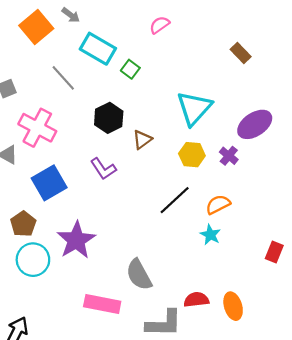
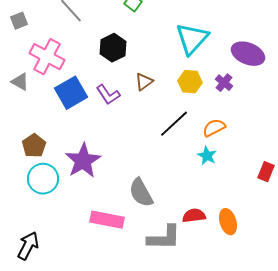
purple ellipse: (255, 124) -> (248, 54), turned 56
brown triangle: (142, 140) -> (144, 82), moved
blue square: (49, 183) -> (71, 93), moved

